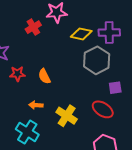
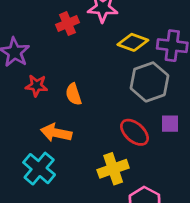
orange arrow: (36, 105) -> (56, 133), size x1.5
red ellipse: (103, 109) -> (134, 132), moved
yellow cross: (67, 116) -> (113, 169), moved, turned 30

